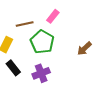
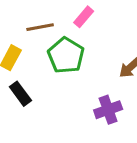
purple cross: (41, 73) -> (108, 110), moved

